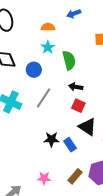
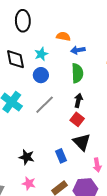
blue arrow: (74, 14) -> (78, 50), moved
cyan star: (48, 47) -> (41, 54), moved
black arrow: (76, 87) -> (78, 100), turned 80
black star: (51, 139) -> (27, 157), moved

